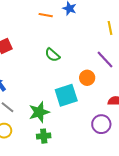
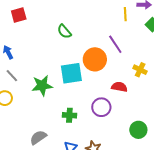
orange circle: (87, 78) -> (95, 59), size x1.5
green cross: (44, 136) -> (69, 115), moved

